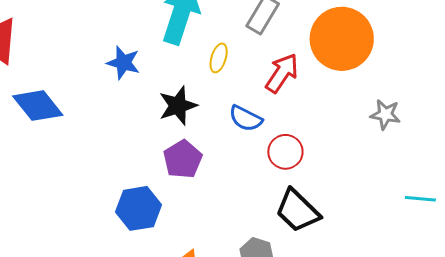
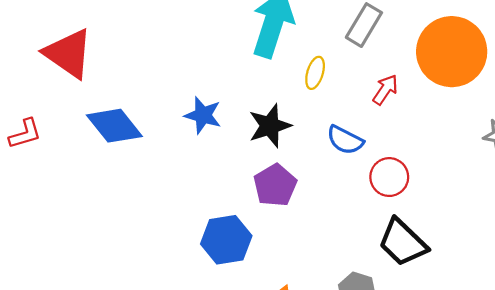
blue star: (123, 63) -> (203, 115), moved
red arrow: (282, 73) -> (385, 90), size x0.7

